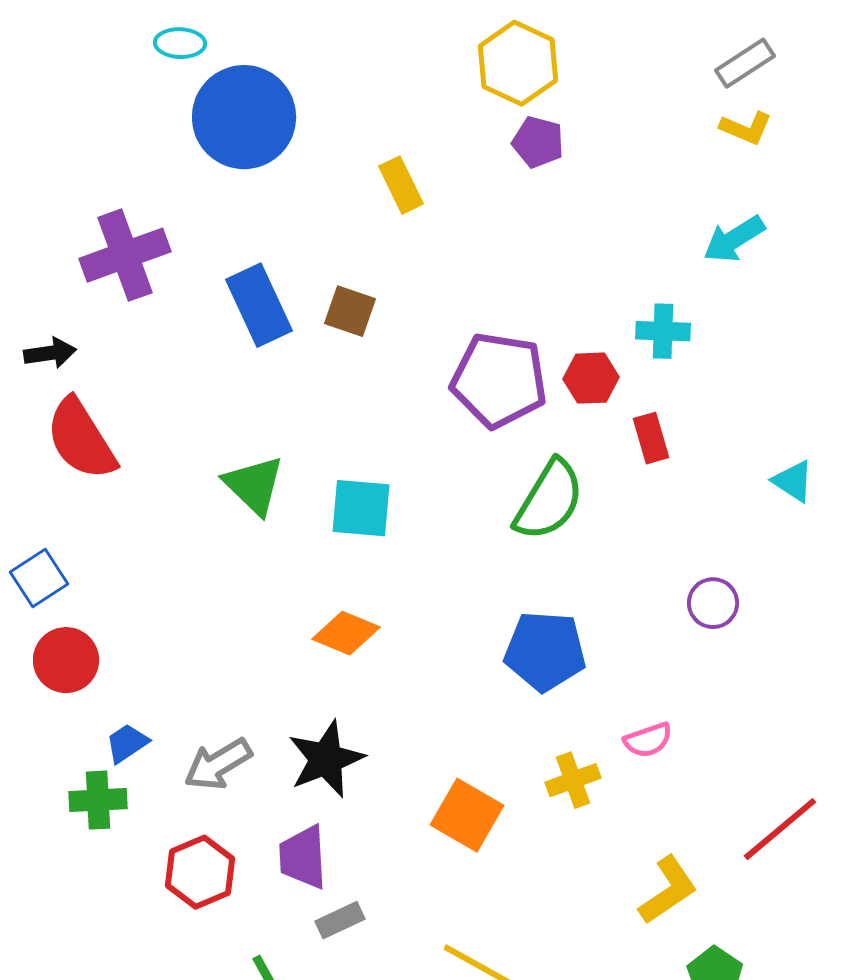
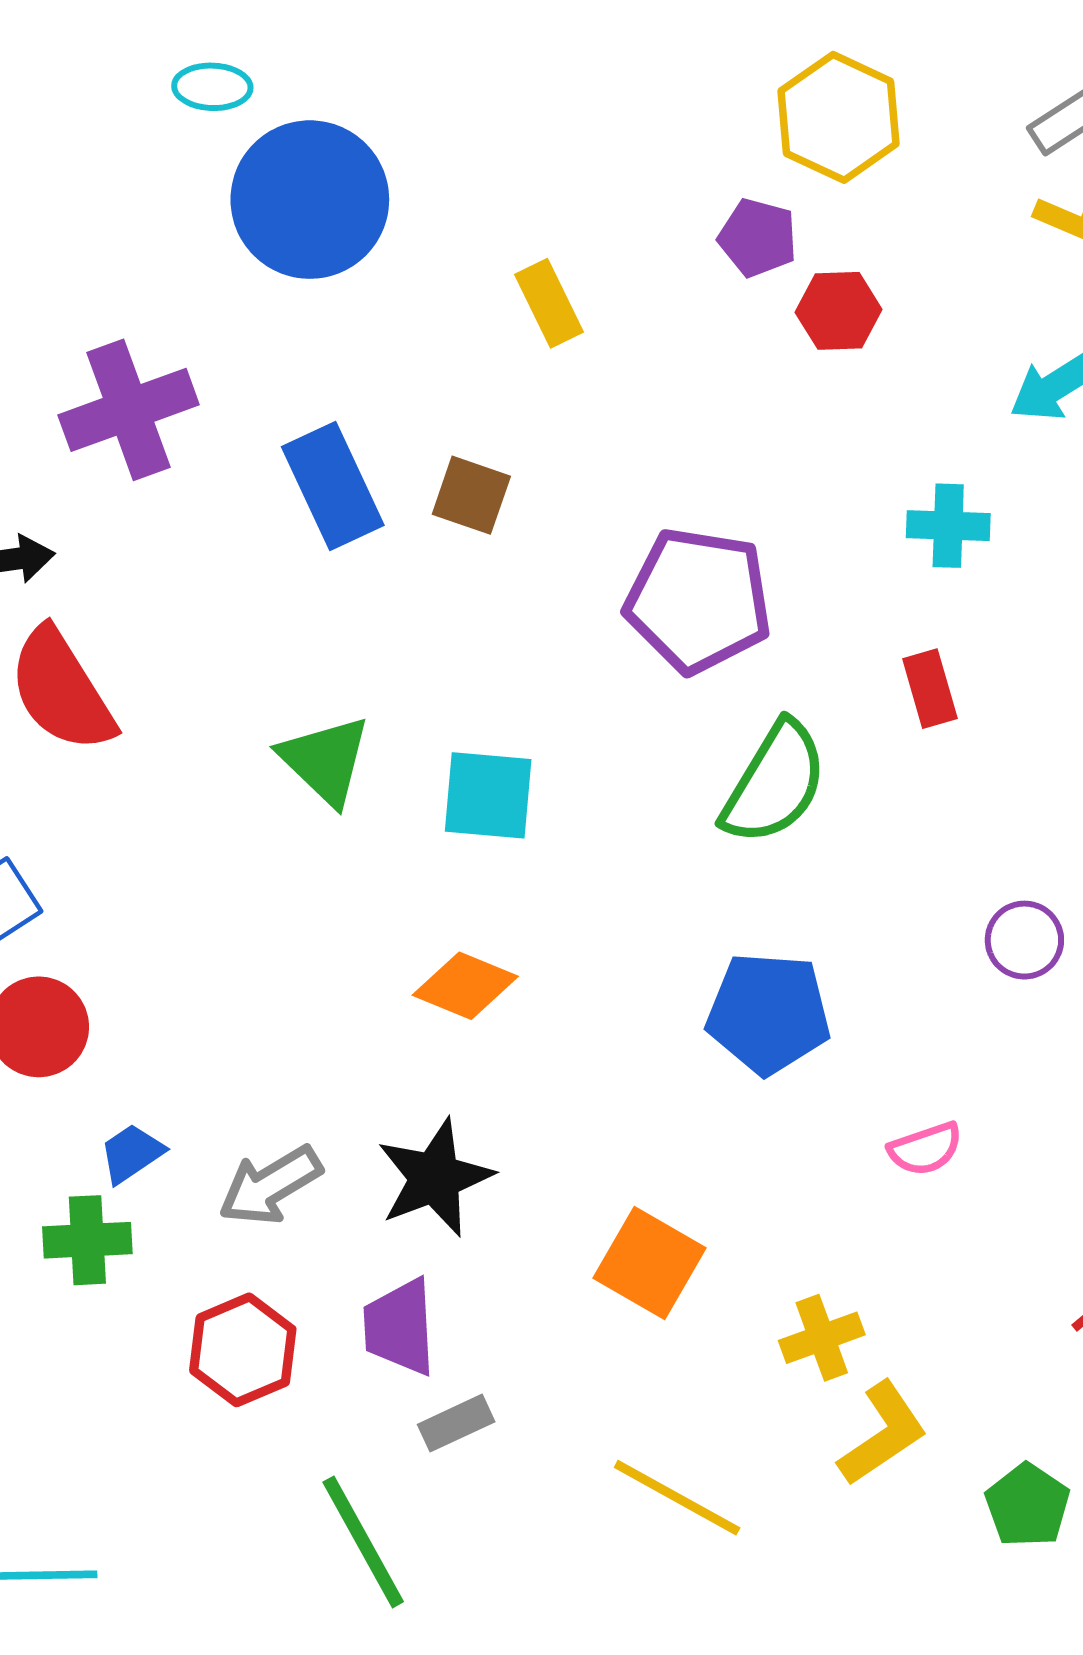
yellow hexagon: (518, 63) -> (839, 117), moved
red hexagon: (591, 378) -> (839, 311), moved
yellow cross: (573, 780) -> (822, 1338), moved
yellow L-shape: (668, 890) -> (883, 1434), moved

